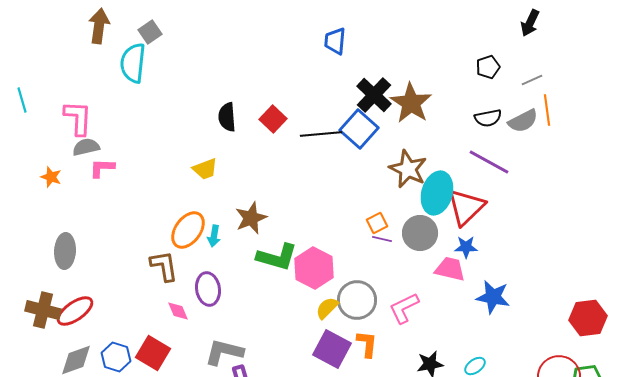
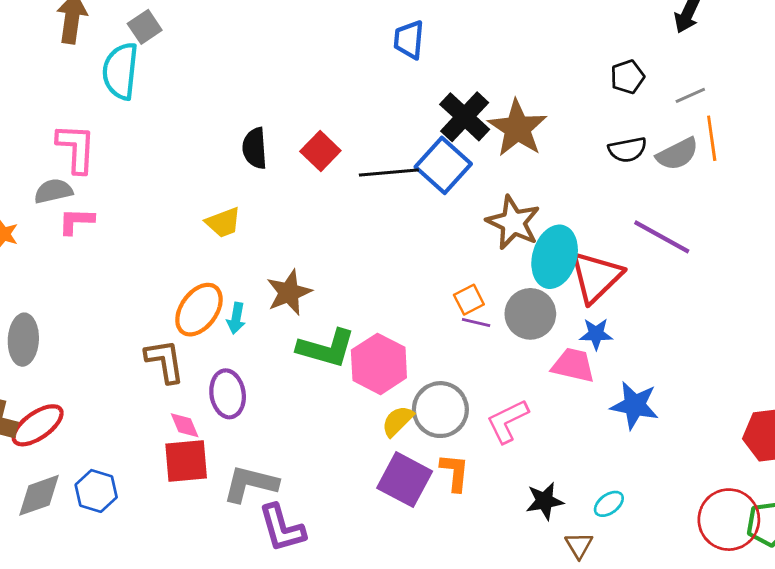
pink L-shape: (78, 118) -> (76, 148), moved
purple line: (489, 162) -> (662, 237), moved
red square: (153, 353) -> (186, 461), moved, turned -36

